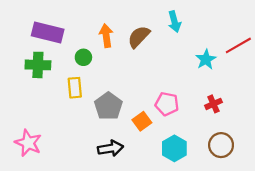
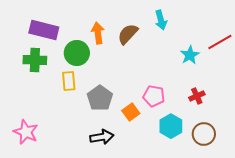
green circle: (83, 57) -> (77, 53), size x1.6
cyan hexagon: (174, 148) -> (171, 126), moved

